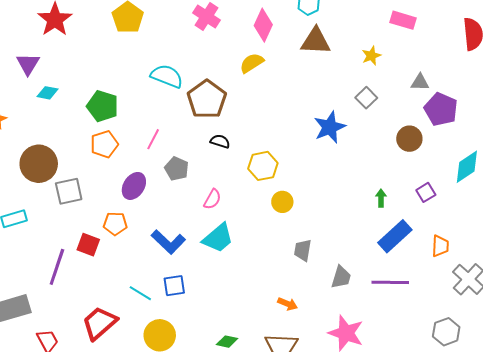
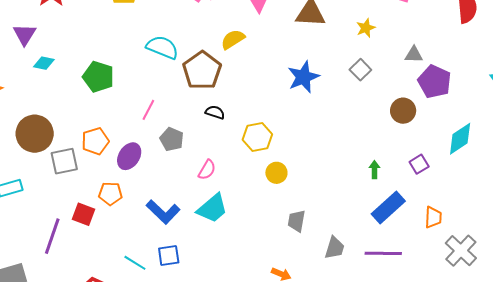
yellow semicircle: (252, 63) -> (233, 39), moved
blue star: (330, 127) -> (303, 77), moved
orange pentagon: (104, 144) -> (95, 141), moved

